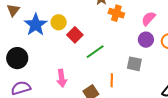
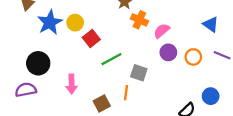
pink semicircle: (148, 19) -> (162, 31), moved
black circle: (17, 58) -> (38, 63), moved
gray square: (134, 64) -> (139, 73), moved

